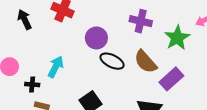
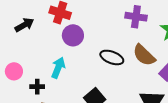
black arrow: (25, 19) -> (24, 25), turned 90
purple circle: (96, 38) -> (73, 35), moved

